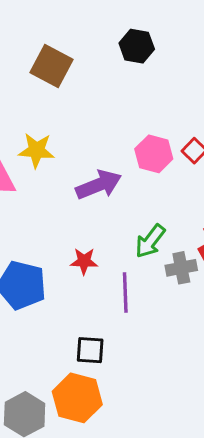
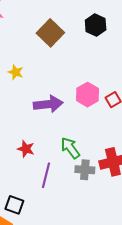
brown square: (51, 66) -> (50, 33), moved
yellow star: (36, 150) -> (16, 72), size x0.7
green arrow: (150, 241) -> (70, 148), turned 90

